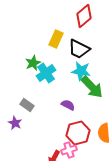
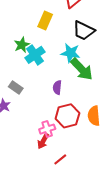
black trapezoid: (79, 49) -> (84, 31), moved
purple semicircle: (68, 105) -> (57, 87), turned -112
pink cross: (69, 150) -> (47, 129), moved

